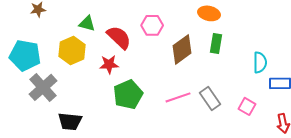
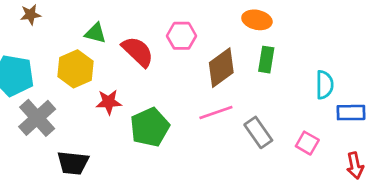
red star: (109, 64) -> (109, 102), moved
pink line: (178, 97) -> (216, 113), moved

